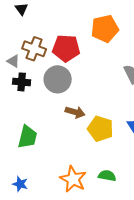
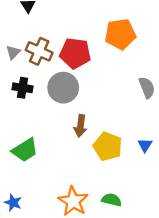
gray triangle: (13, 61) -> (13, 52), moved, turned 40
brown arrow: (75, 112) -> (80, 126), turned 78
green trapezoid: (27, 137) -> (25, 150), turned 40

